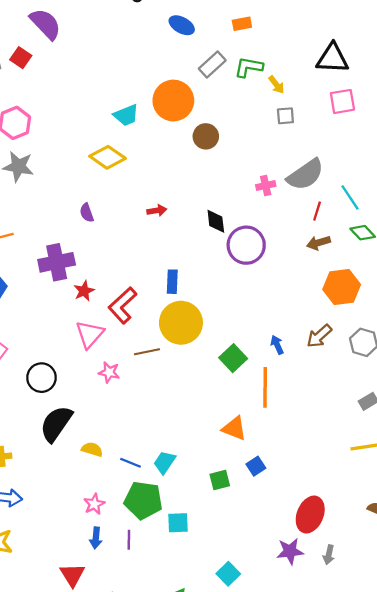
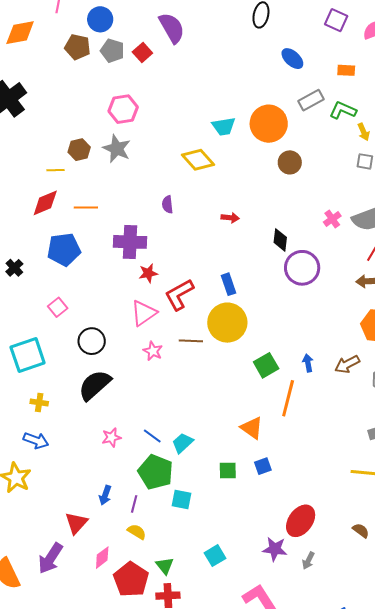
pink cross: (266, 185) -> (332, 219), turned -36
blue rectangle: (172, 282) -> (228, 284), turned -35
yellow semicircle: (92, 449) -> (137, 532), moved
pink star: (94, 504) -> (111, 437), moved

